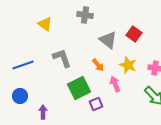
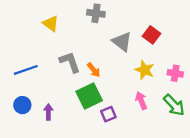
orange arrow: (98, 65) -> (94, 70), moved
pink arrow: (115, 84) -> (141, 101), moved
purple arrow: (43, 112) -> (48, 112), moved

